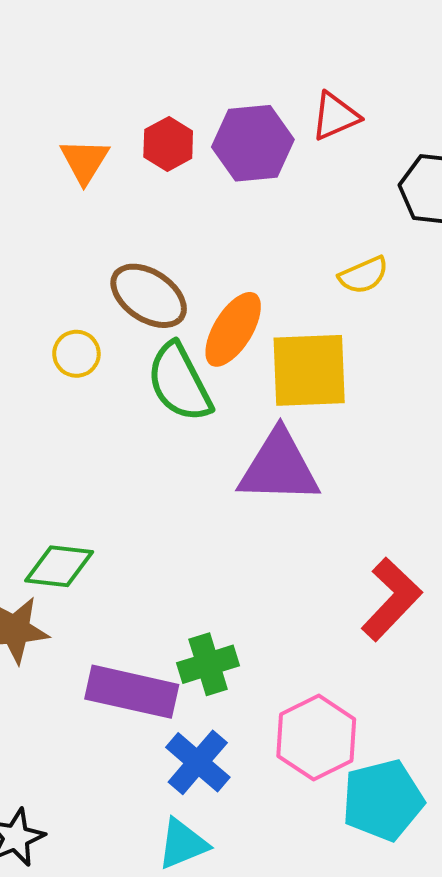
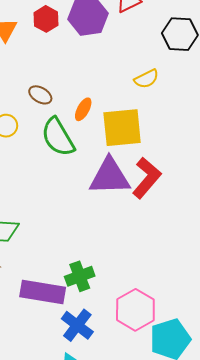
brown ellipse: (149, 296) -> (40, 95), size x0.6
orange ellipse: (233, 329) -> (83, 109), size x0.6
red L-shape: (391, 599) -> (147, 178), moved

